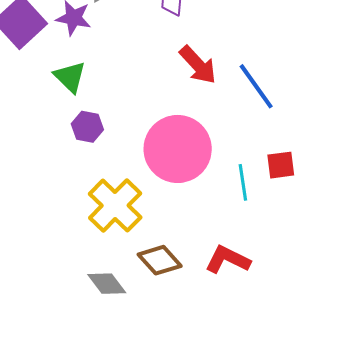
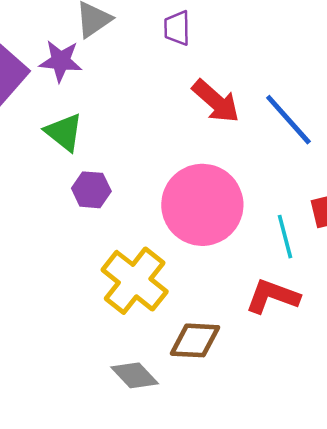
brown diamond: (160, 260) -> (195, 340), turned -39
red L-shape: (228, 260) -> (272, 296), moved

